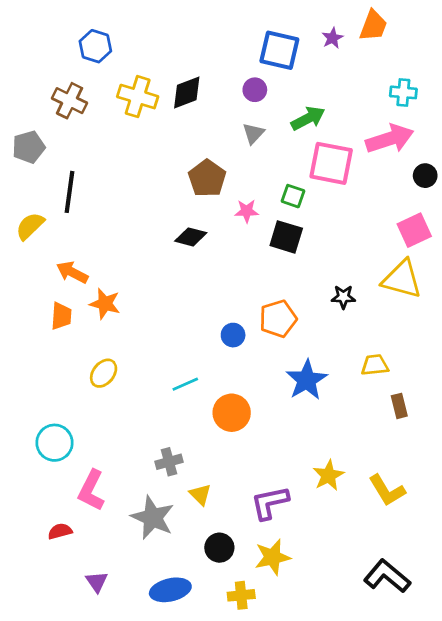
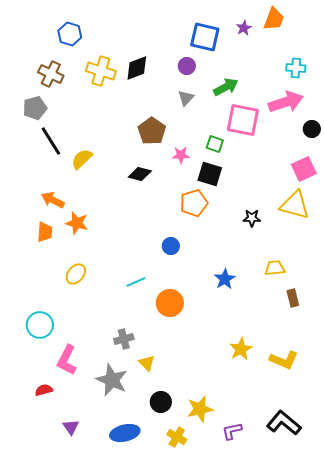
gray pentagon: (29, 147) -> (35, 108), moved
black line: (69, 192) -> (51, 141), turned -40
yellow semicircle: (30, 226) -> (82, 159), moved
orange pentagon: (278, 319) -> (194, 203), moved
blue star: (307, 380) -> (225, 279), size x0.7
yellow L-shape: (387, 490) -> (284, 360), turned -36
purple L-shape: (270, 503) -> (232, 431), moved, size x0.7
yellow cross: (241, 595) -> (177, 437), turned 36

